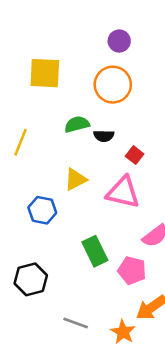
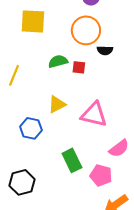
black semicircle: (104, 136) -> (105, 50), moved
red square: (135, 155) -> (79, 67), moved, turned -32

